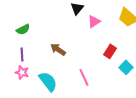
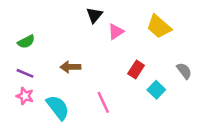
brown arrow: (58, 49) -> (70, 67), turned -35
purple line: (22, 54) -> (25, 73), turned -64

